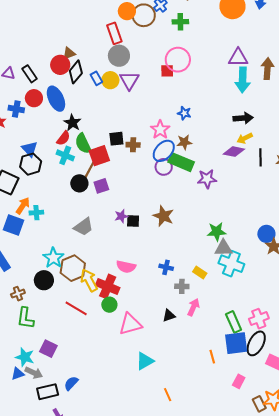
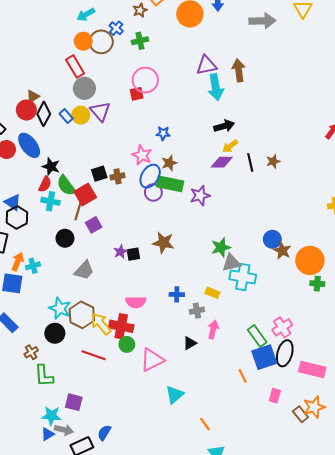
black circle: (79, 183) -> (65, 238), moved

